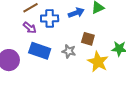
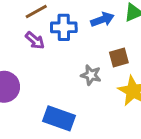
brown square: (88, 39) -> (119, 58), turned -32
blue rectangle: (40, 51) -> (59, 118), moved

